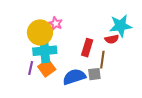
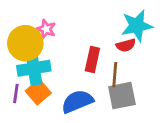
gray square: (94, 74) -> (122, 96), moved, size x1.5

